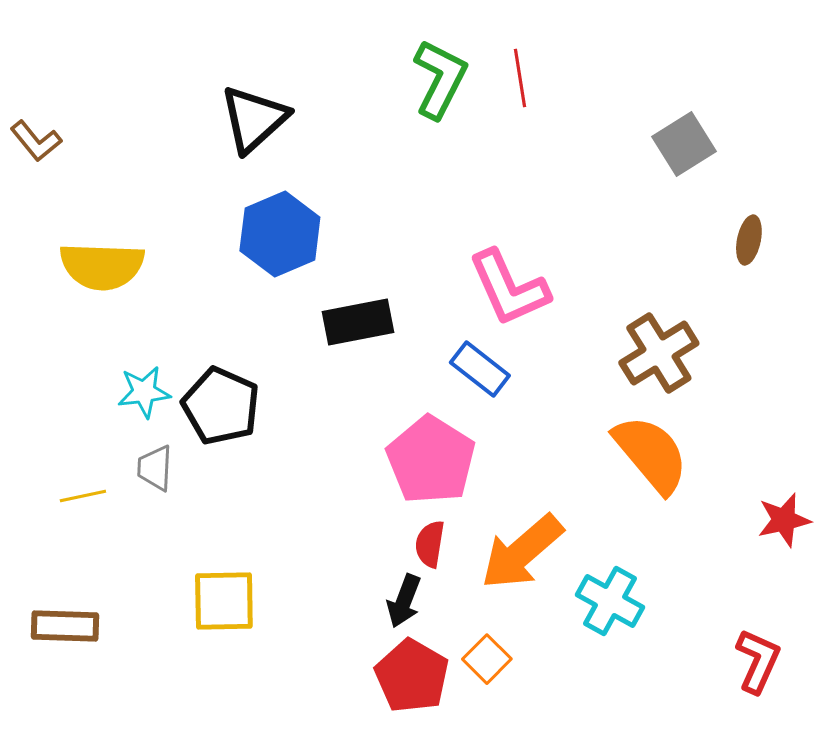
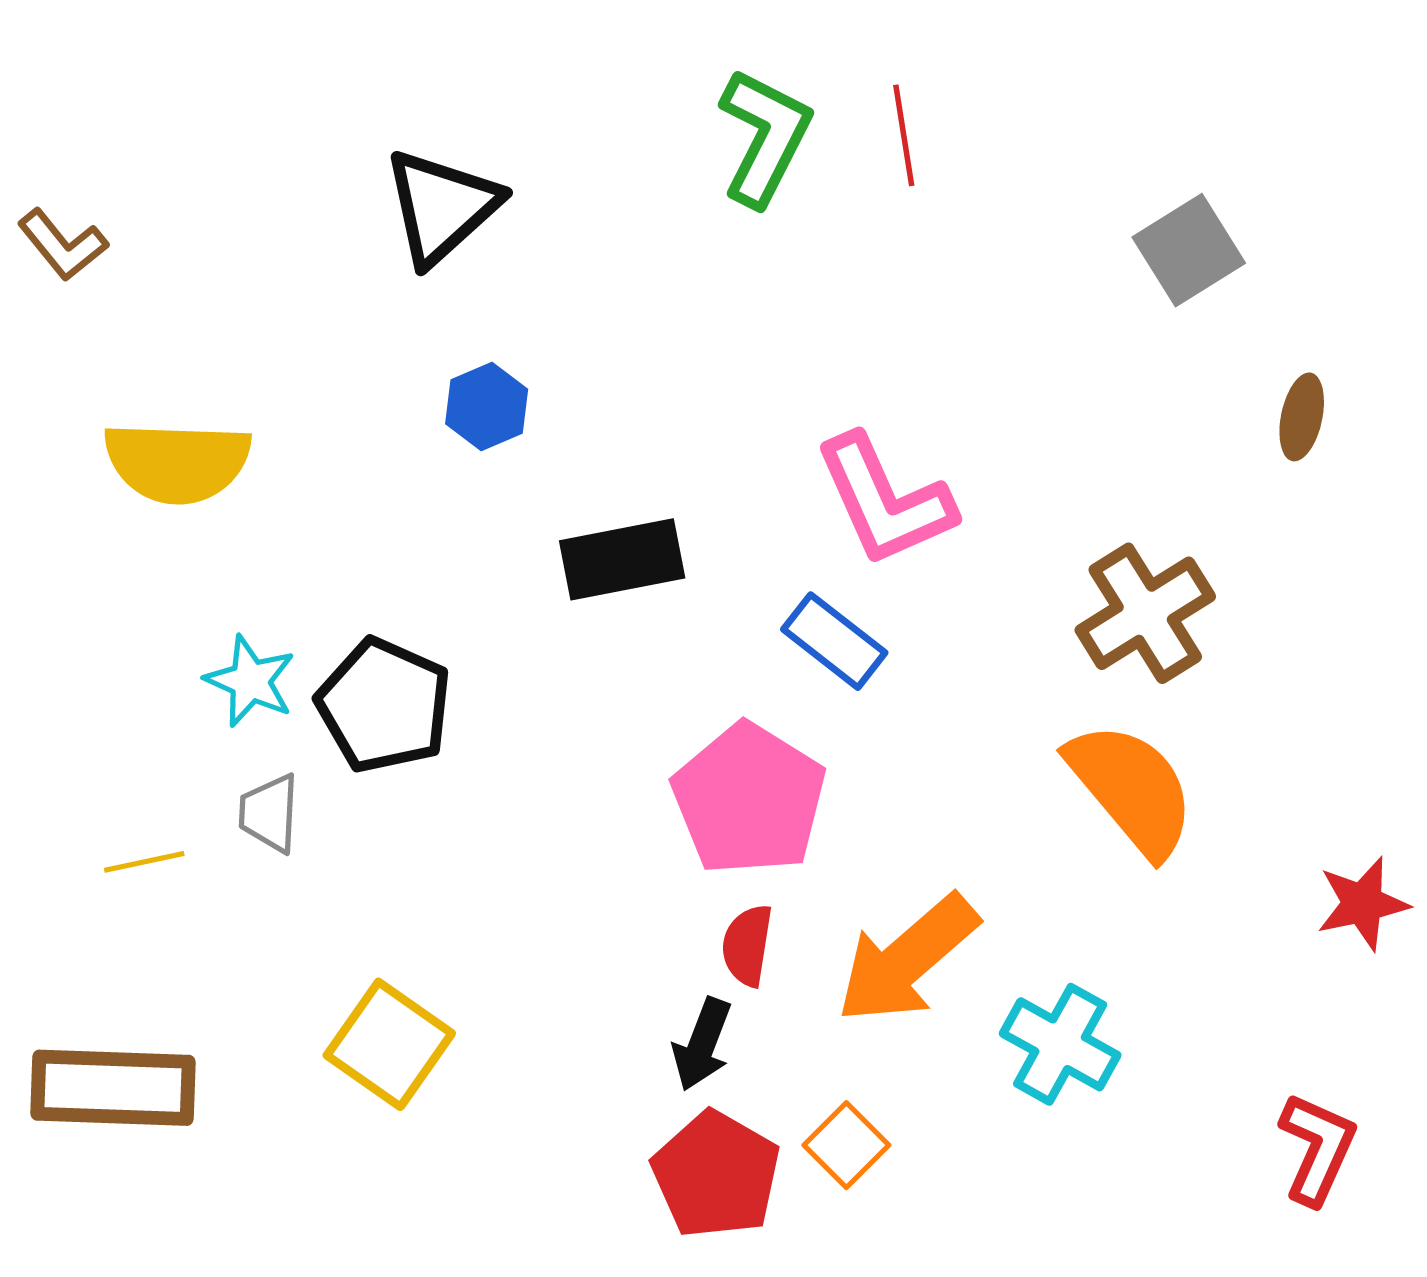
blue hexagon: (280, 234) -> (487, 406), size x0.6
cyan star: (144, 392) -> (250, 681), turned 30
yellow square: (224, 601) -> (389, 1044), turned 36
brown rectangle: (65, 626) -> (113, 1088), size x1.4

